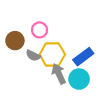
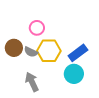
brown circle: (15, 41) -> (14, 48), moved
gray arrow: (59, 74) -> (32, 82), moved

